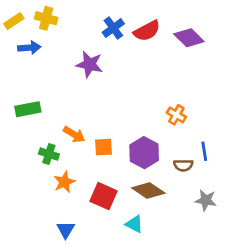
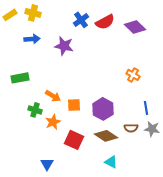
blue arrow: (29, 48) -> (32, 39), moved
orange cross: (176, 115) -> (133, 75), moved
brown semicircle: (183, 165) -> (131, 128), moved
orange star: (64, 182) -> (53, 122), moved
gray star: (206, 200) -> (152, 129), moved
cyan triangle: (134, 224) -> (111, 162), moved

